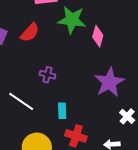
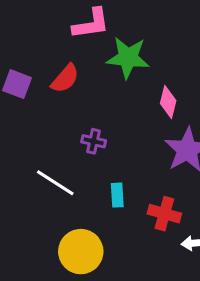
pink diamond: (98, 36) -> (168, 102), moved
red cross: (76, 136) -> (164, 214), moved

